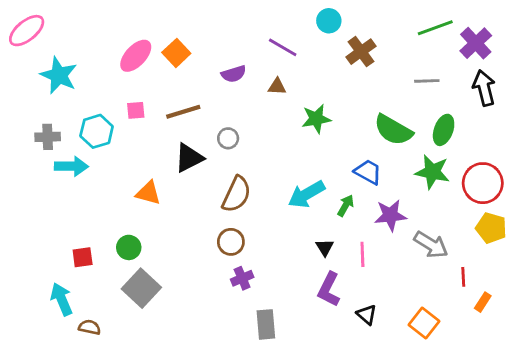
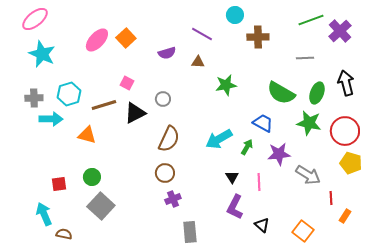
pink ellipse: (27, 31) -> (35, 19), moved
brown cross: (361, 52) -> (258, 37), turned 35
black arrow: (484, 88) -> (346, 83), moved
pink square: (136, 110) -> (127, 83), moved, turned 32
brown line: (183, 112) -> (104, 105), moved
orange triangle: (148, 193) -> (87, 135), moved

